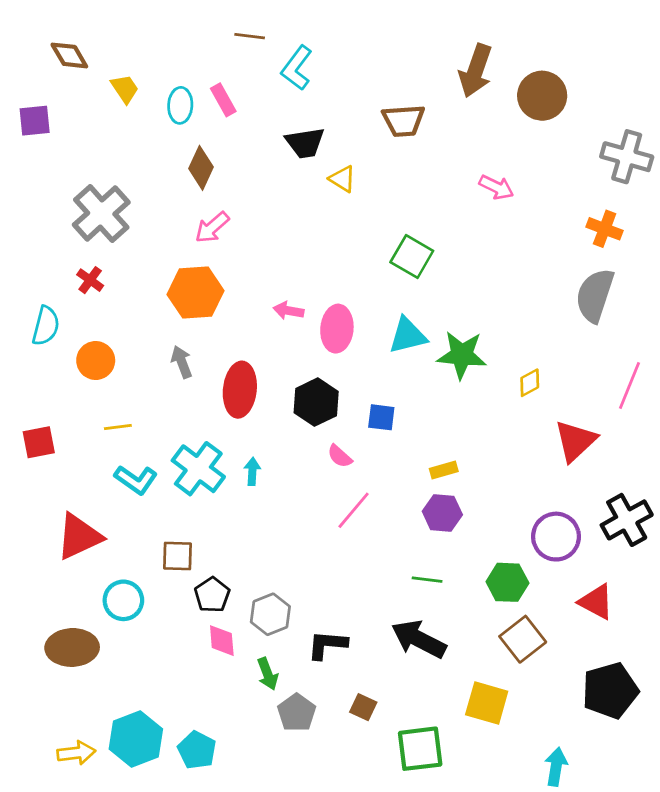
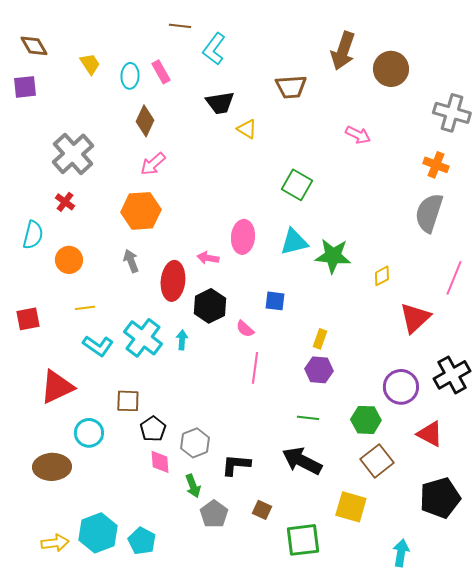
brown diamond: (69, 55) -> (34, 46), moved
pink arrow: (288, 311) -> (208, 258), moved
black hexagon: (316, 402) -> (210, 306), moved
yellow rectangle: (444, 470) -> (320, 339), turned -54
pink line: (354, 510) -> (255, 368), turned -32

